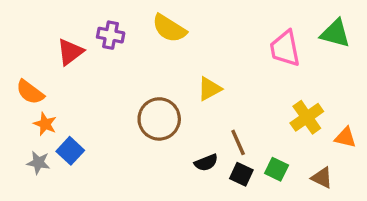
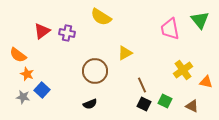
green triangle: (335, 33) -> (200, 20), turned 36
purple cross: (111, 35) -> (67, 33), moved
black semicircle: (206, 163) -> (90, 104), moved

